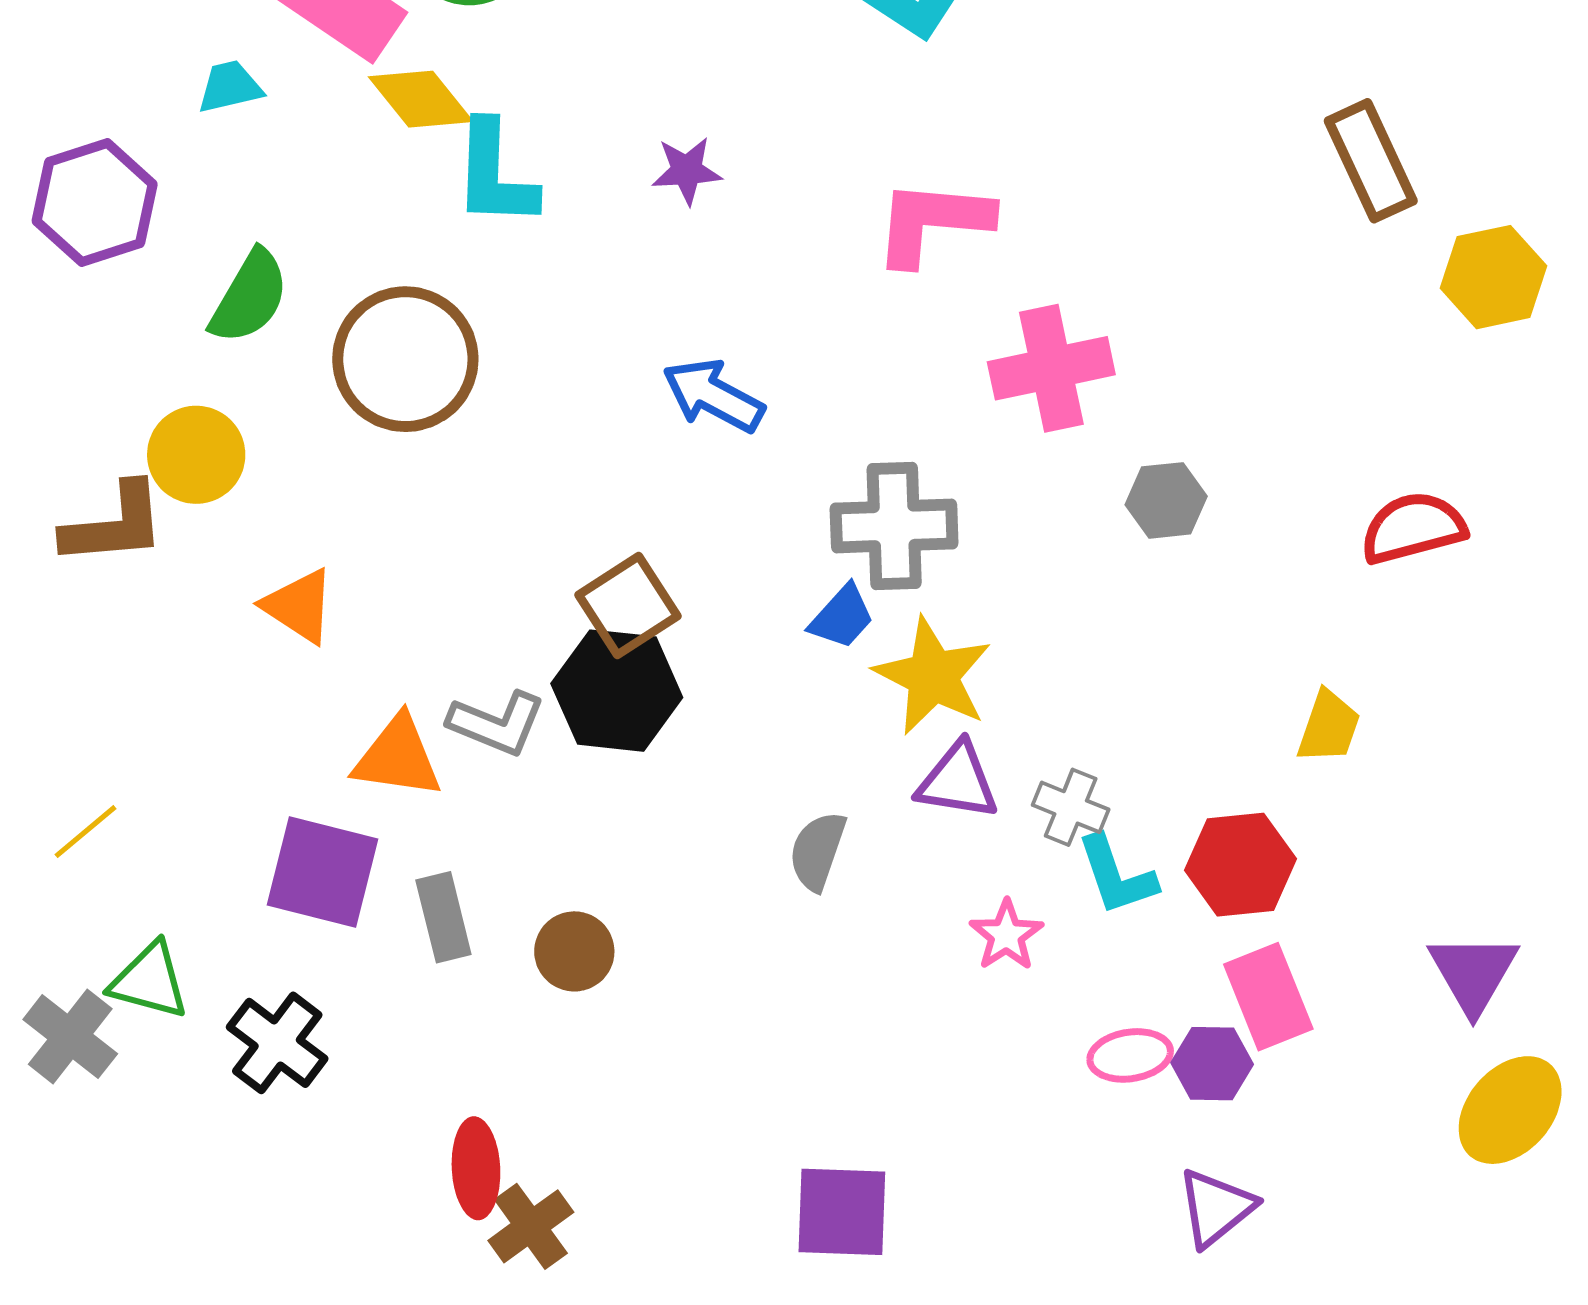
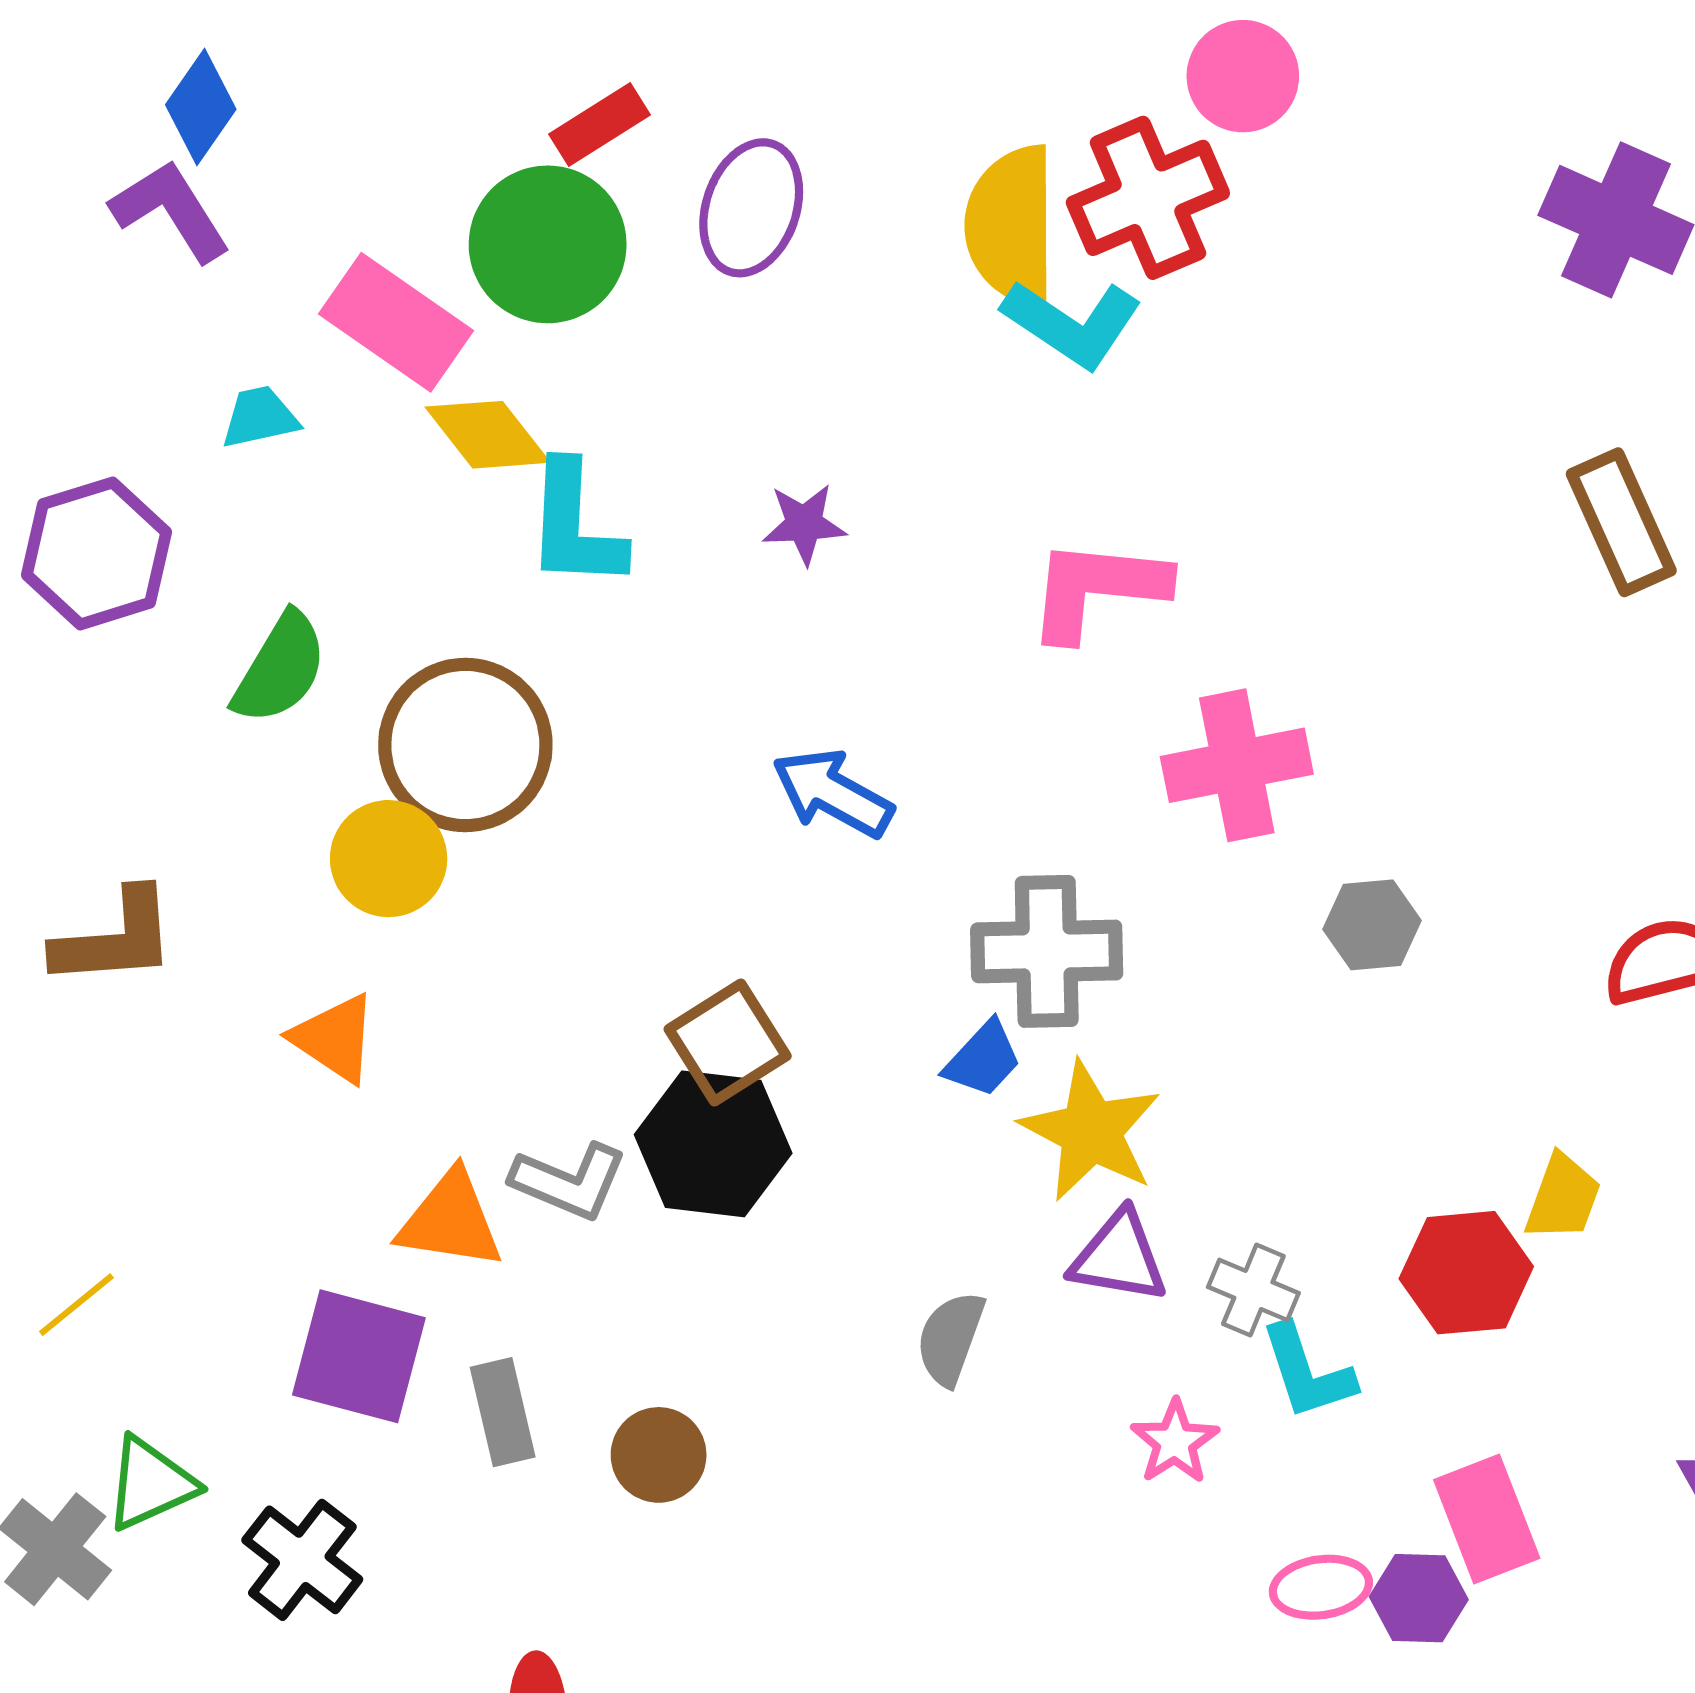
yellow circle: (196, 455) -> (389, 859), moved
red hexagon: (1240, 865) -> (1466, 1273), moved
green triangle: (149, 981) -> (150, 1484), turned -40

